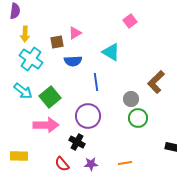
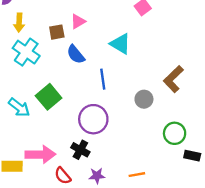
blue semicircle: (73, 61) -> (76, 54), turned 54
cyan arrow: (23, 91) -> (19, 107), moved
green circle: (138, 118) -> (175, 133), moved
pink arrow: (46, 125) -> (40, 155), moved

